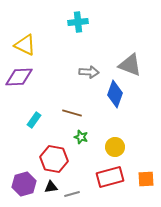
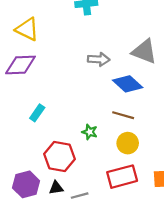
blue diamond: (115, 94) -> (128, 84), turned -68
brown line: (72, 113) -> (123, 115), moved

